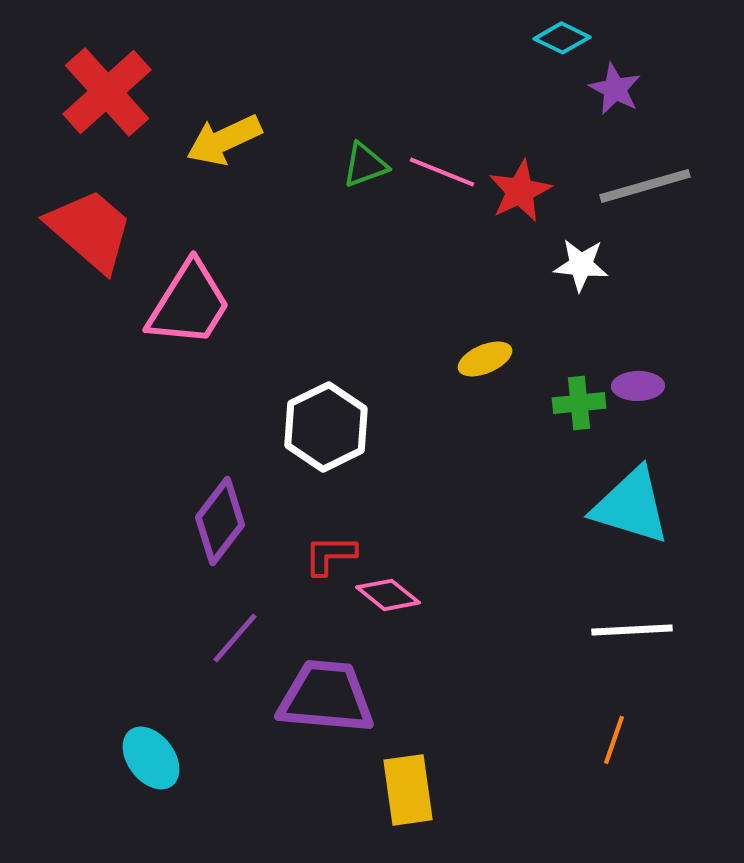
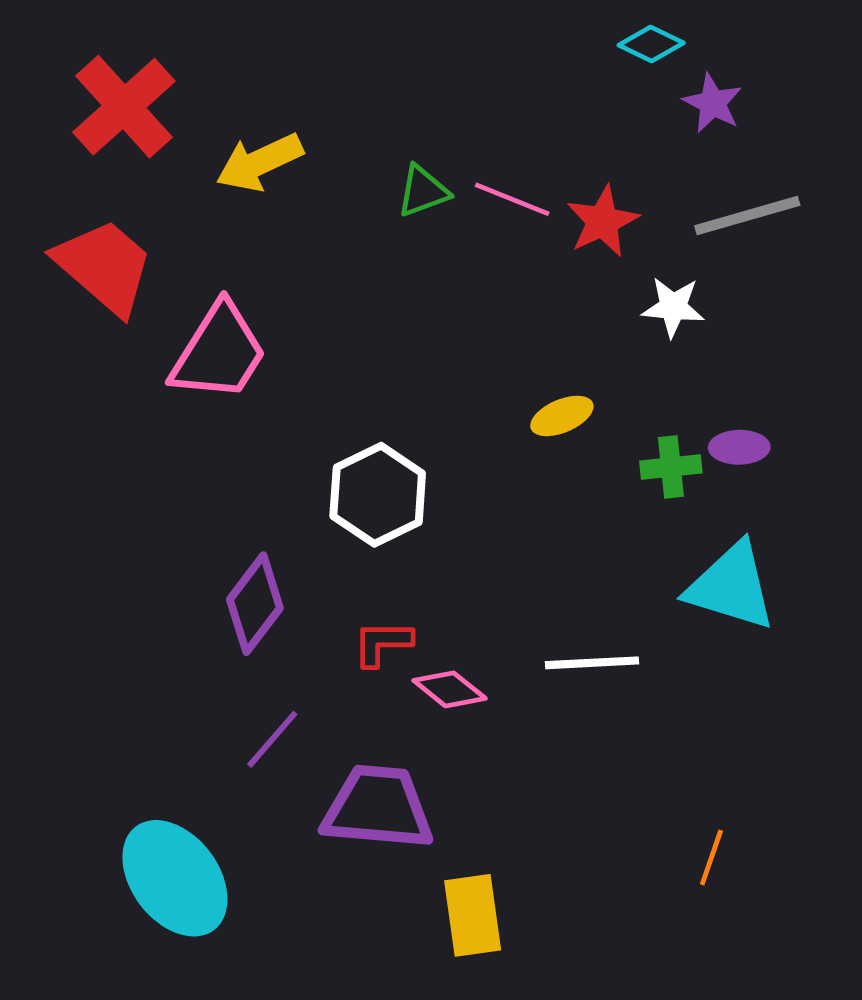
white line: (632, 630) -> (592, 663), moved
cyan ellipse: (151, 758) -> (175, 878), size x1.6

